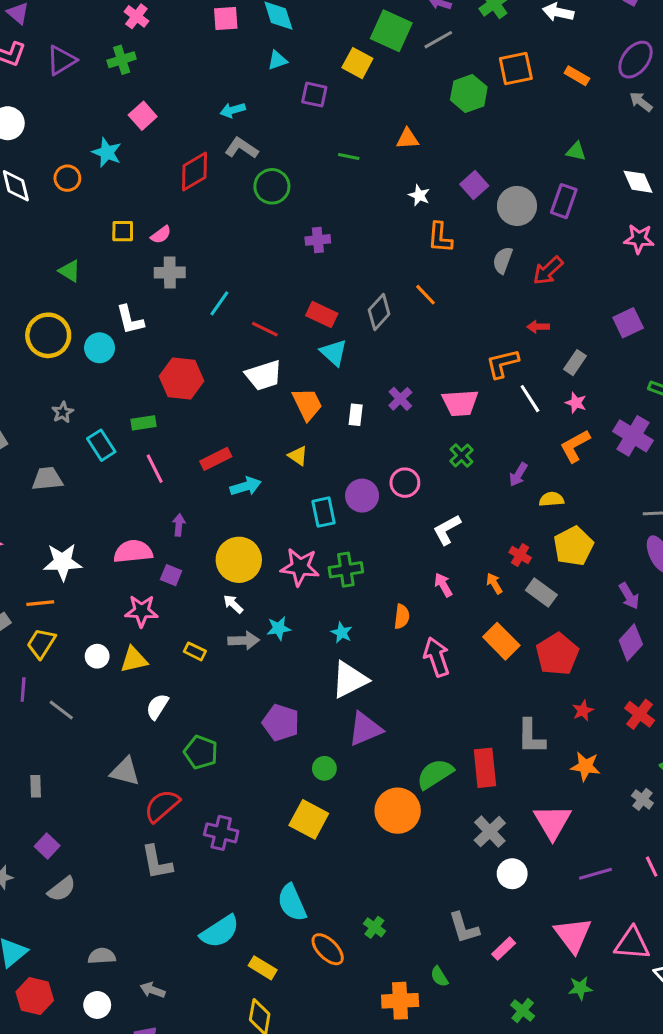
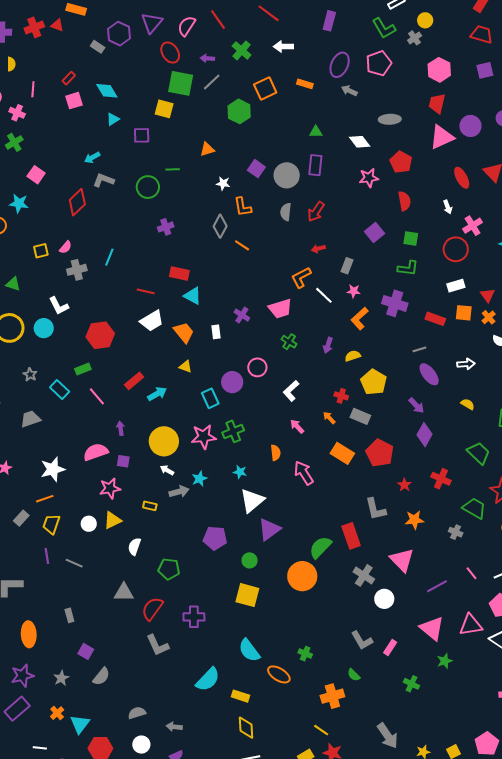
green circle: (272, 186) -> (148, 187), moved
cyan line: (219, 303) -> (109, 257), moved
gray diamond: (379, 312) -> (220, 226), moved

